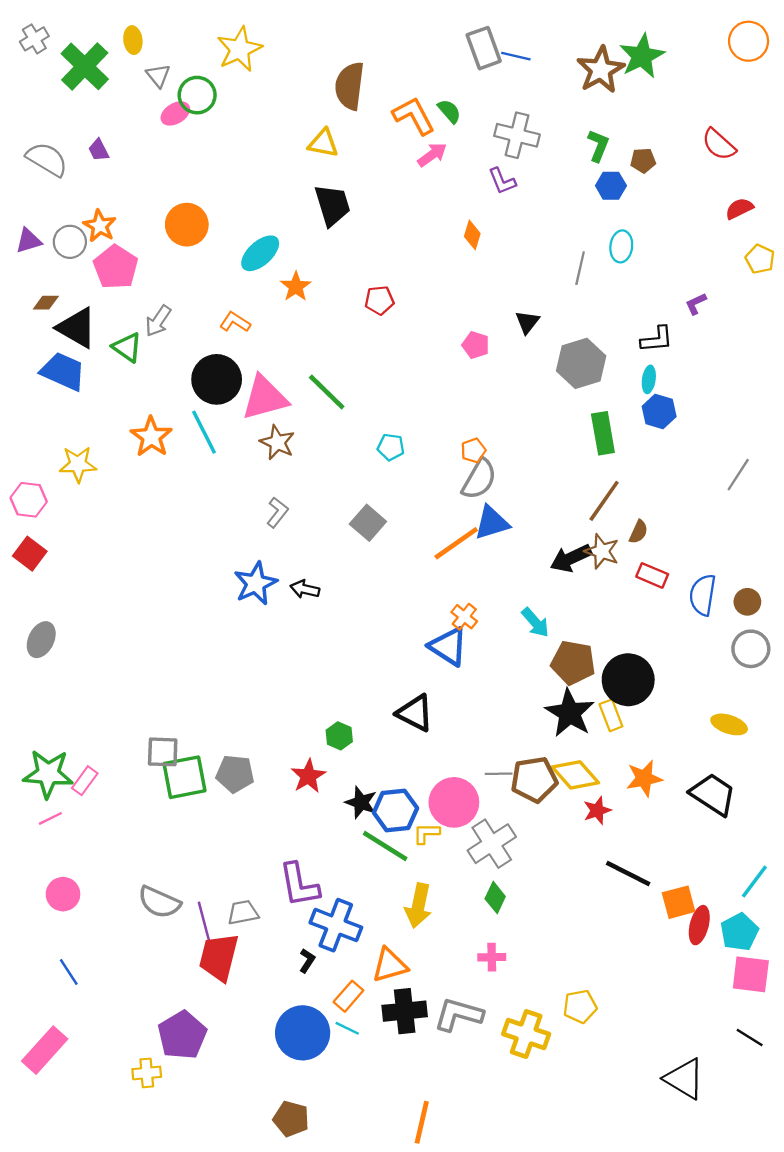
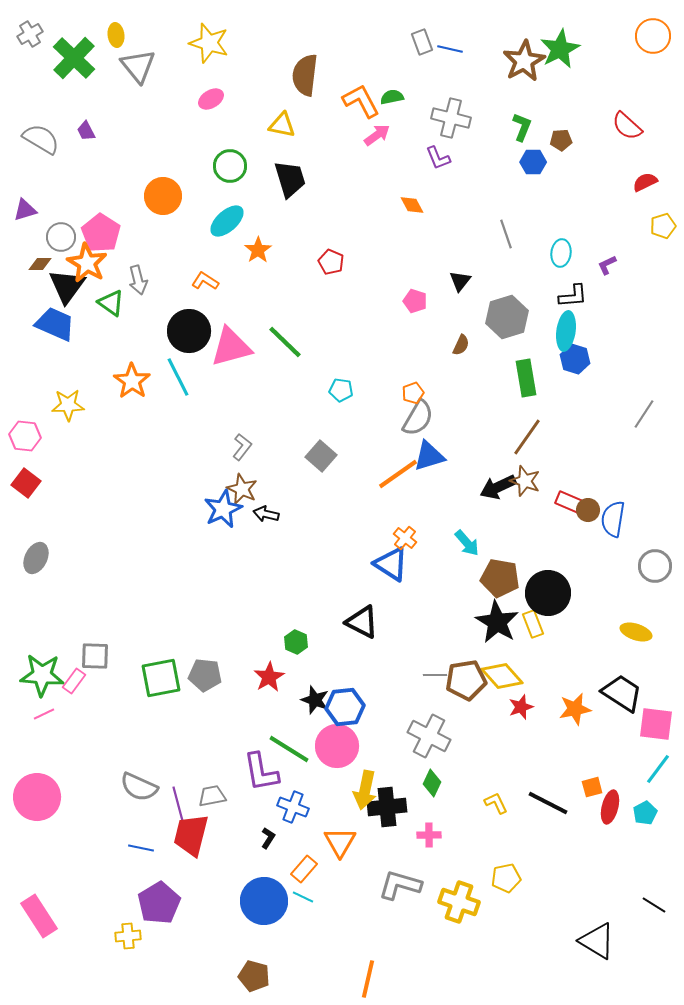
gray rectangle: (484, 48) -> (422, 42), size x0.7
yellow star: (240, 49) -> (209, 43), turned -30
gray triangle: (158, 76) -> (138, 66), size x1.6
green circle: (197, 95) -> (230, 166), moved
green semicircle: (449, 111) -> (392, 97), turned -60
pink ellipse: (175, 113) -> (211, 99), moved
orange star: (100, 226) -> (87, 263), moved, size x1.4
orange diamond: (472, 235) -> (412, 205), turned -45
gray circle: (70, 242) -> (61, 237), moved
cyan ellipse: (621, 246) -> (561, 253), moved
yellow pentagon: (760, 259) -> (663, 226), turned 30
gray line: (580, 268) -> (506, 234), turned -32
red pentagon: (379, 300) -> (331, 262), turned 30
gray arrow: (158, 321) -> (138, 280), turned -48
black triangle: (77, 328) -> (67, 286), turned 36
cyan ellipse: (649, 379) -> (566, 331), size x1.6
brown star: (277, 442) -> (242, 489), moved
brown semicircle: (638, 532) -> (461, 345), moved
brown circle: (747, 602) -> (588, 510), moved
gray square: (163, 752) -> (95, 656), moved
orange star: (644, 778) -> (575, 709), moved
pink circle: (454, 802) -> (337, 746), moved
yellow L-shape: (426, 833) -> (496, 803), moved, turned 65
gray cross: (492, 844) -> (429, 736), turned -30
green line: (385, 846) -> (289, 749), moved
black line: (628, 873) -> (548, 803), moved
pink circle: (63, 894) -> (37, 797), moved, size x1.6
orange square: (679, 902) -> (592, 787), size x0.7
blue cross: (336, 925) -> (293, 807), size x0.7
cyan pentagon: (739, 932) -> (645, 813), size x0.7
orange triangle: (390, 965) -> (340, 842), turned -44
blue line: (69, 972) -> (141, 848), moved, turned -45
pink square: (751, 974) -> (656, 724), moved
black cross: (405, 1011) -> (387, 807), moved
pink rectangle: (45, 1050) -> (39, 916), turned -75

